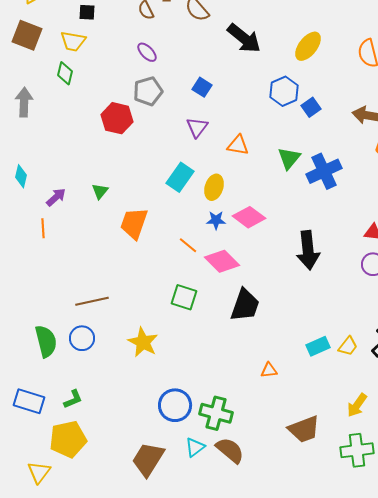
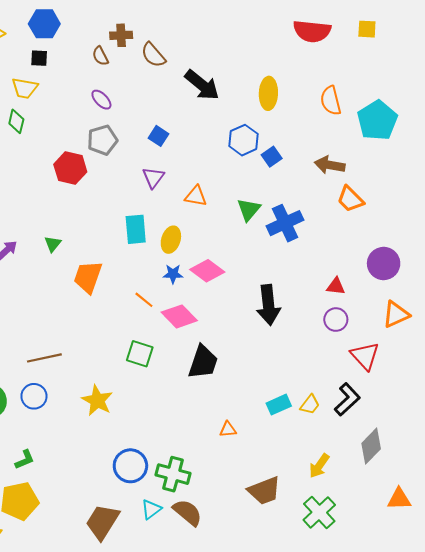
yellow ellipse: (308, 46) -> (268, 93), turned -36
cyan rectangle: (180, 177) -> (136, 229), turned -40
green cross: (357, 450) -> (319, 512), turned -36

